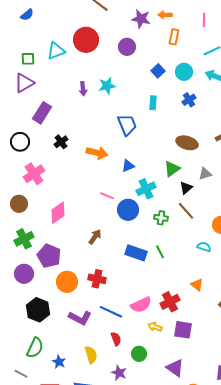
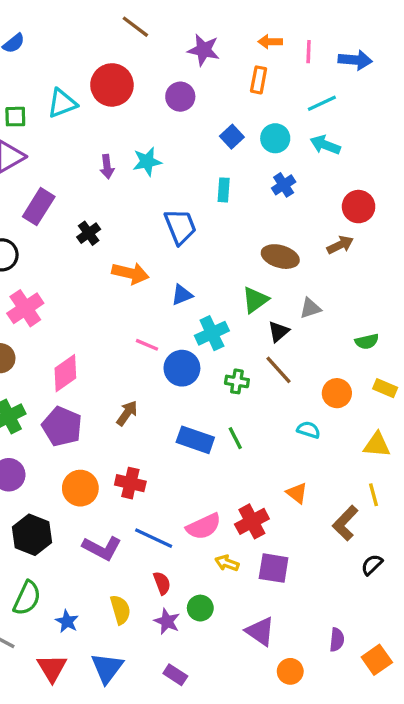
orange arrow: (165, 15) -> (270, 42), moved
black cross: (61, 142) -> (89, 233), moved
purple pentagon: (49, 256) -> (62, 426), moved
purple star: (119, 373) -> (167, 621), moved

